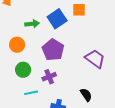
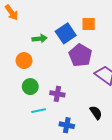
purple pentagon: (53, 50) -> (80, 55), moved
purple cross: (49, 77) -> (57, 94), turned 32

